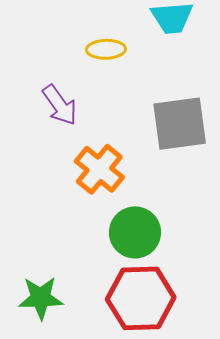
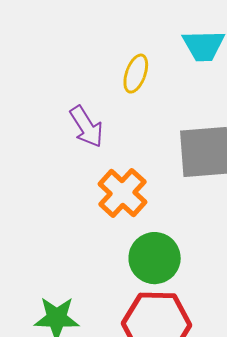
yellow ellipse: (106, 49) -> (136, 74), turned -72

